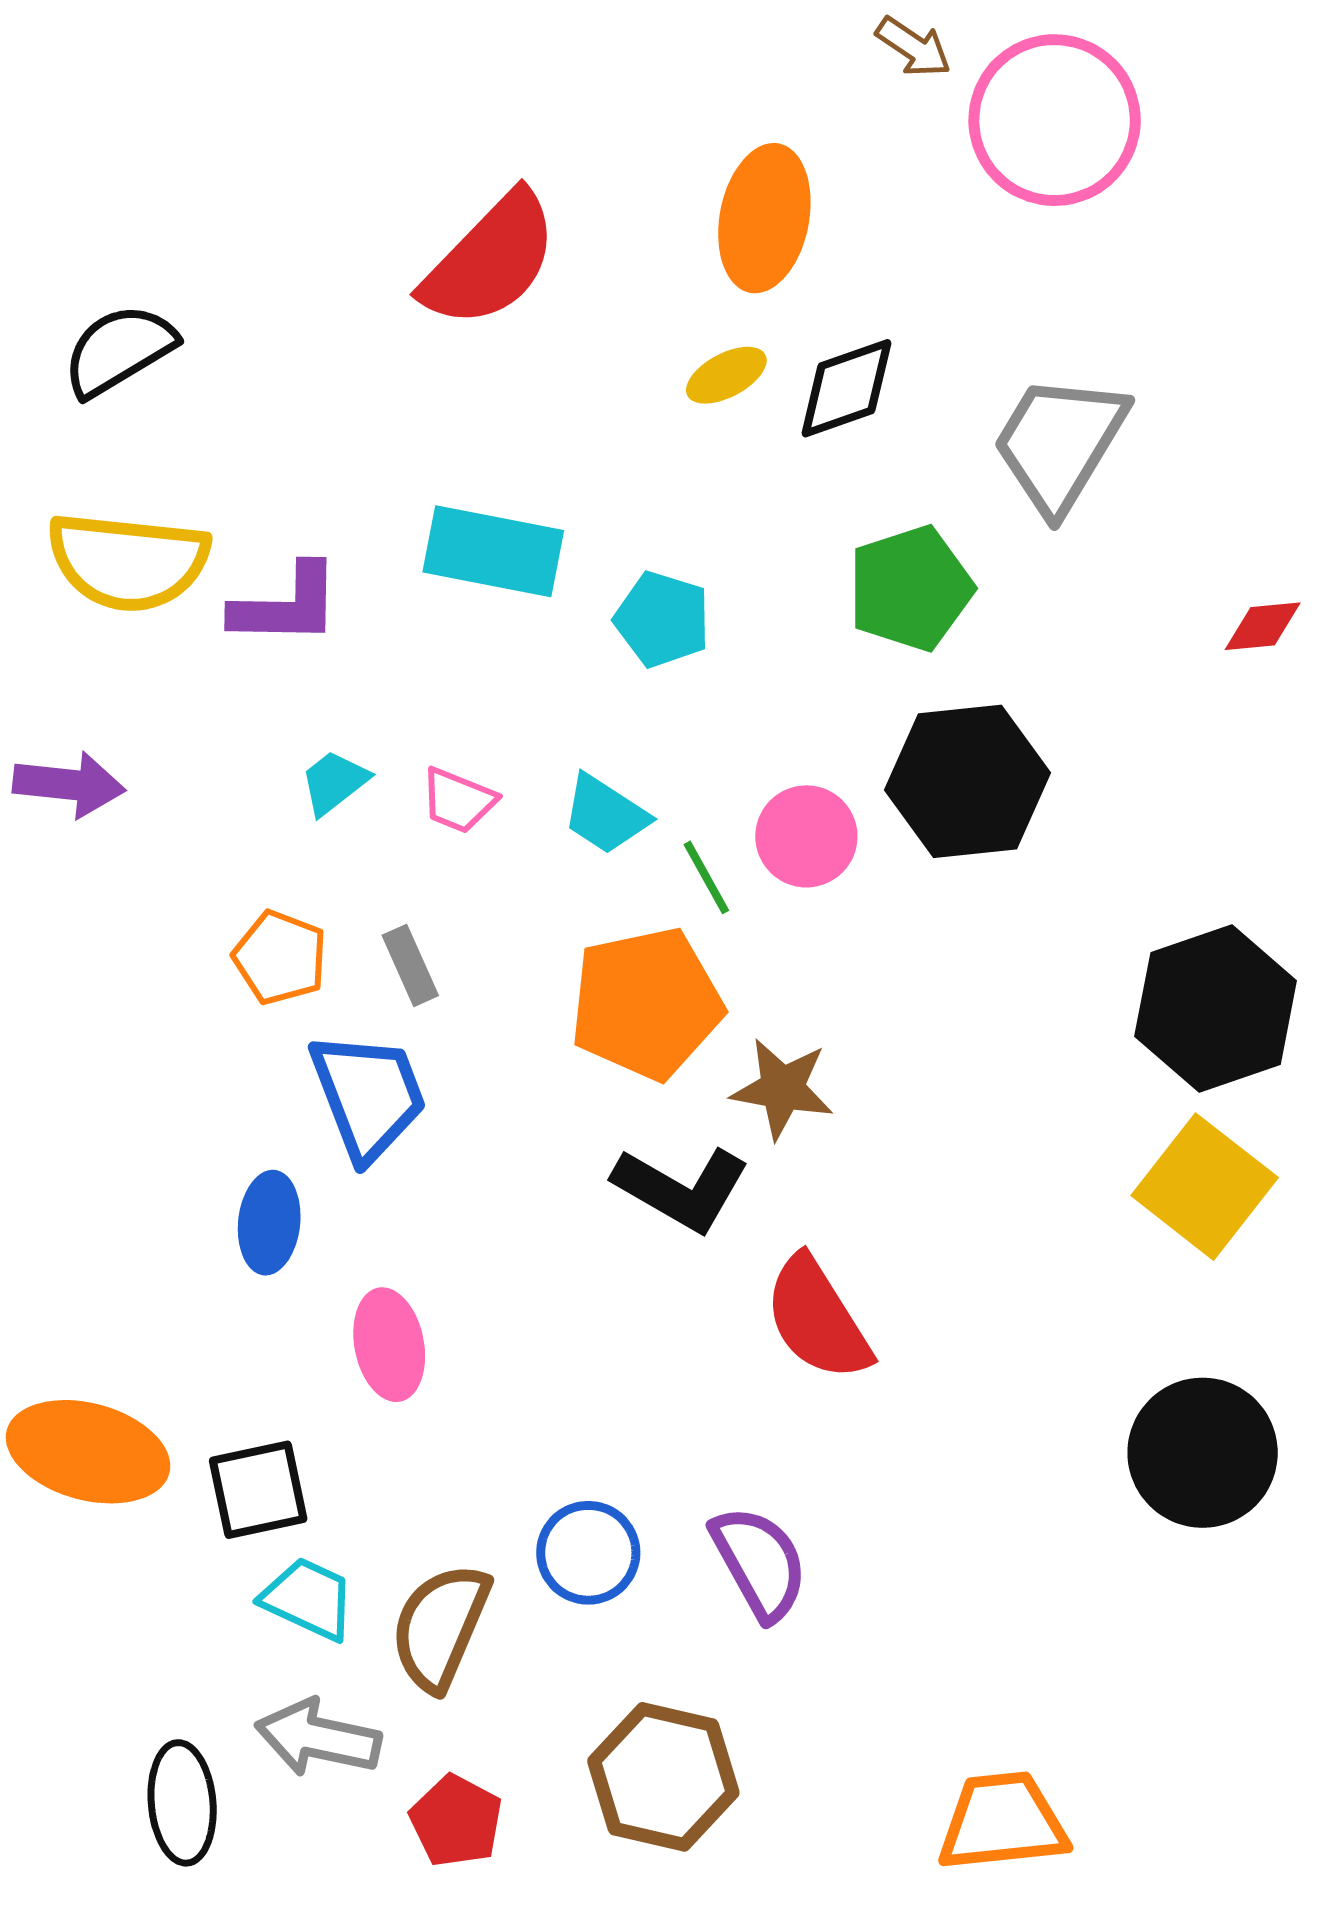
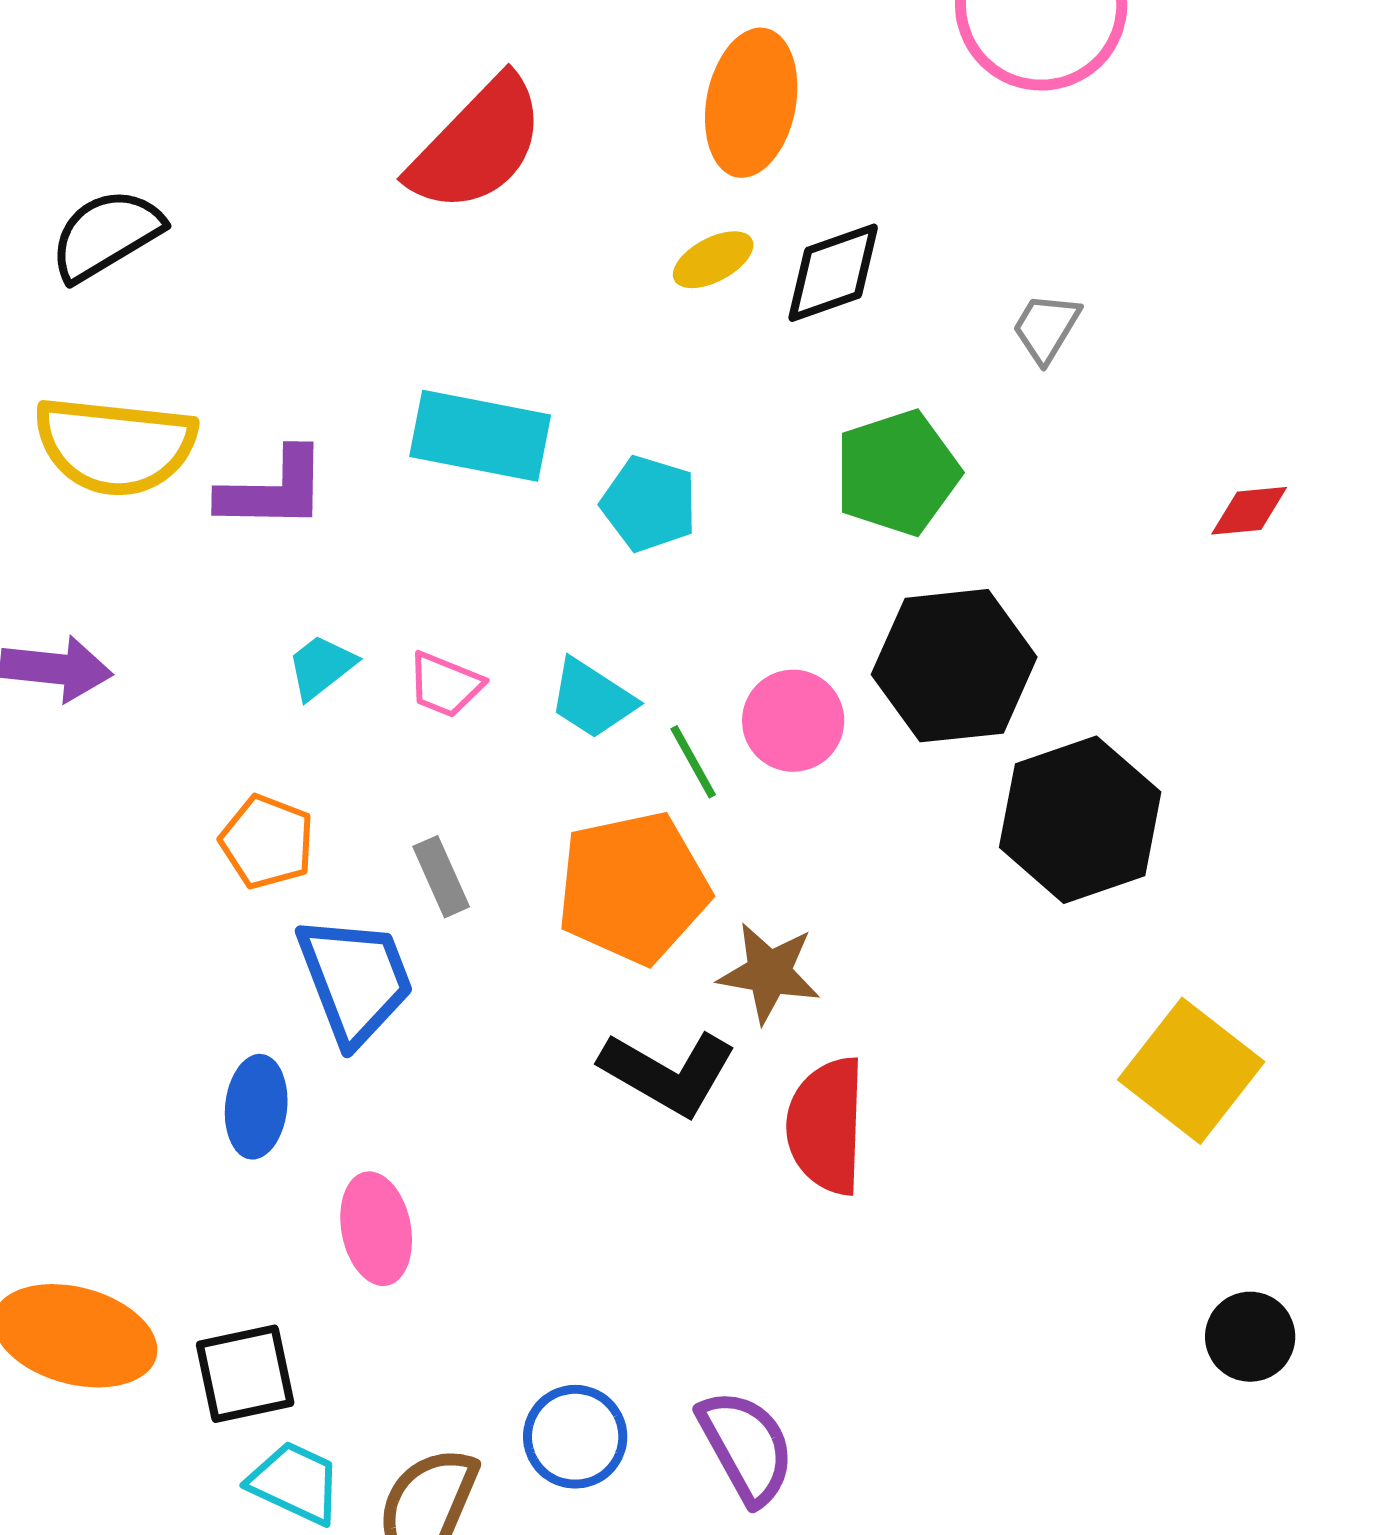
gray trapezoid: (1060, 443) -> (1046, 328), size x0.5
gray rectangle: (410, 965) -> (441, 877), moved
black hexagon: (1216, 1009) -> (1080, 820), moved
red semicircle: (817, 1319) -> (826, 1126), moved, turned 34
black circle: (1203, 1453) -> (1250, 1337), moved, size x0.6

